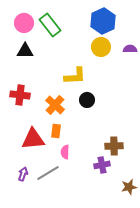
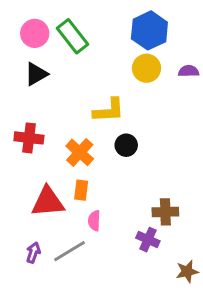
black triangle: (25, 51) -> (36, 74), turned -30
purple cross: (102, 165) -> (148, 240), turned 35

